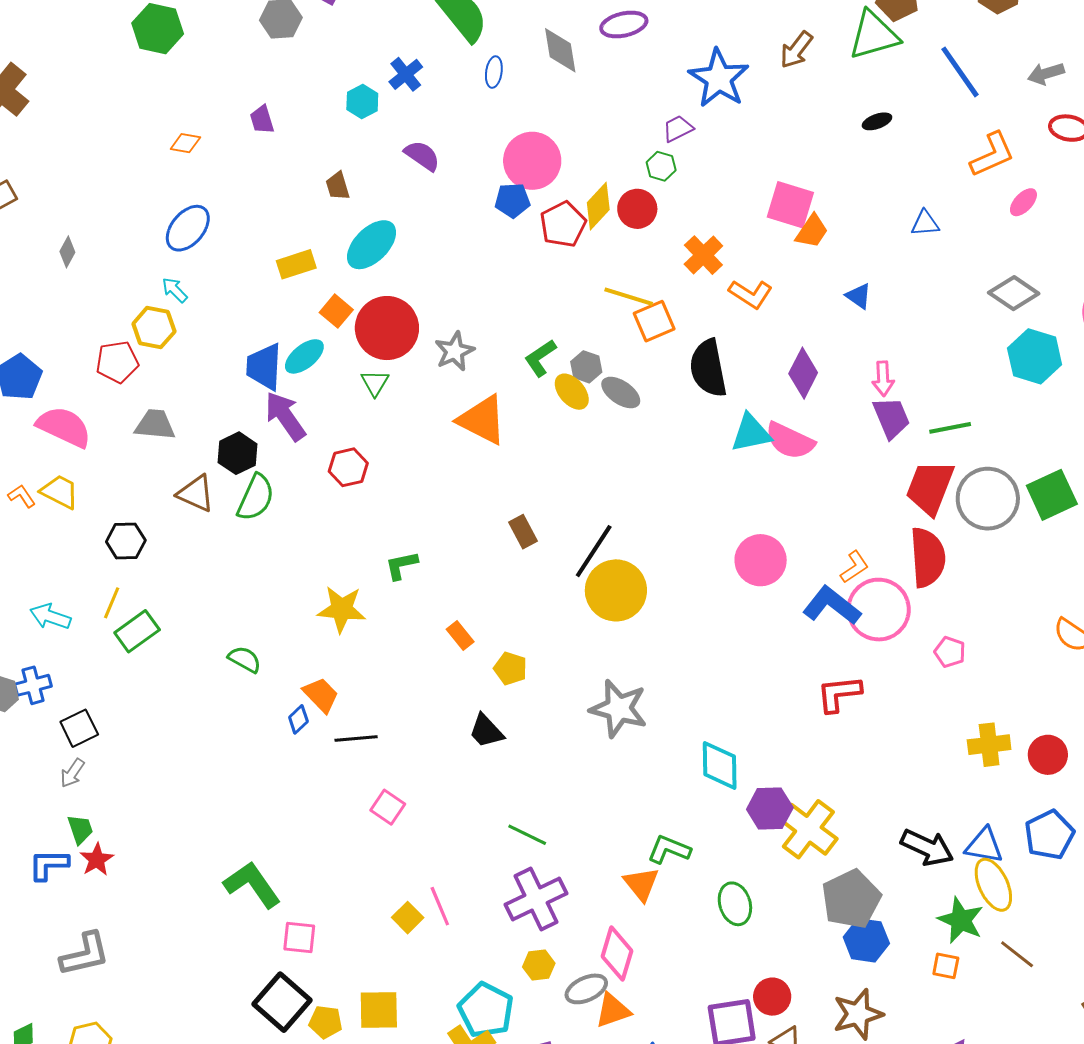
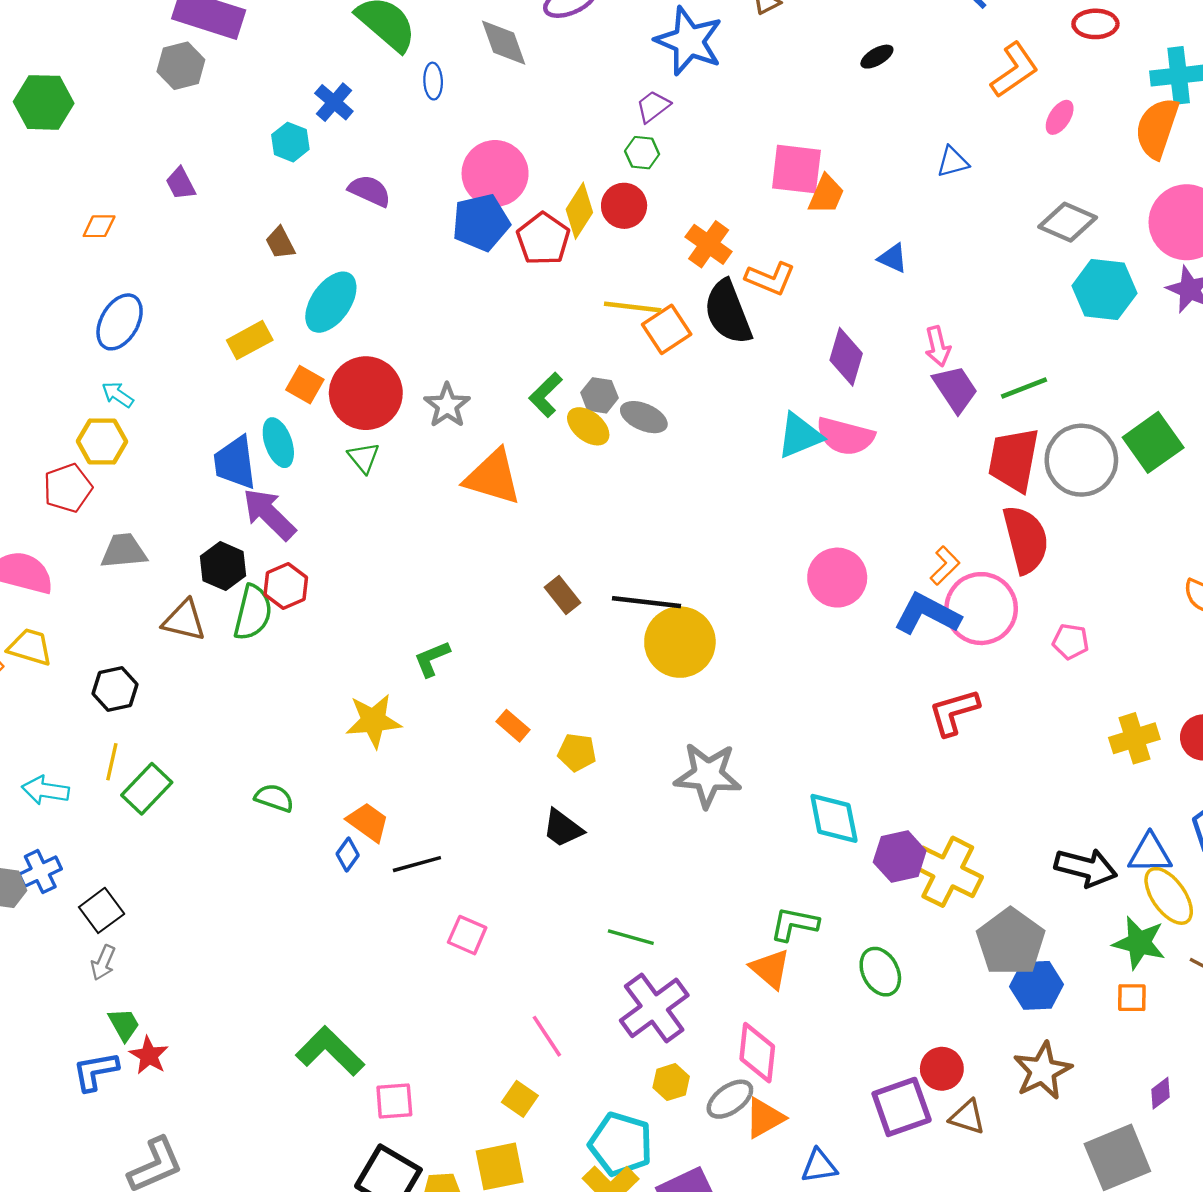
blue pentagon: (512, 200) -> (481, 222), size x1.4
cyan ellipse: (304, 356) -> (278, 443), turned -60
black semicircle: (708, 368) -> (728, 312), moved
red hexagon: (348, 467) -> (286, 586), moved
black line: (594, 551) -> (646, 602), turned 74
yellow square: (408, 918) -> (520, 1099), moved

